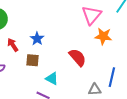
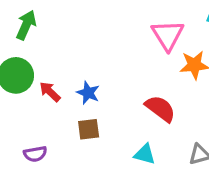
red arrow: (13, 45) -> (50, 92), moved
cyan triangle: (52, 79) -> (145, 154), moved

